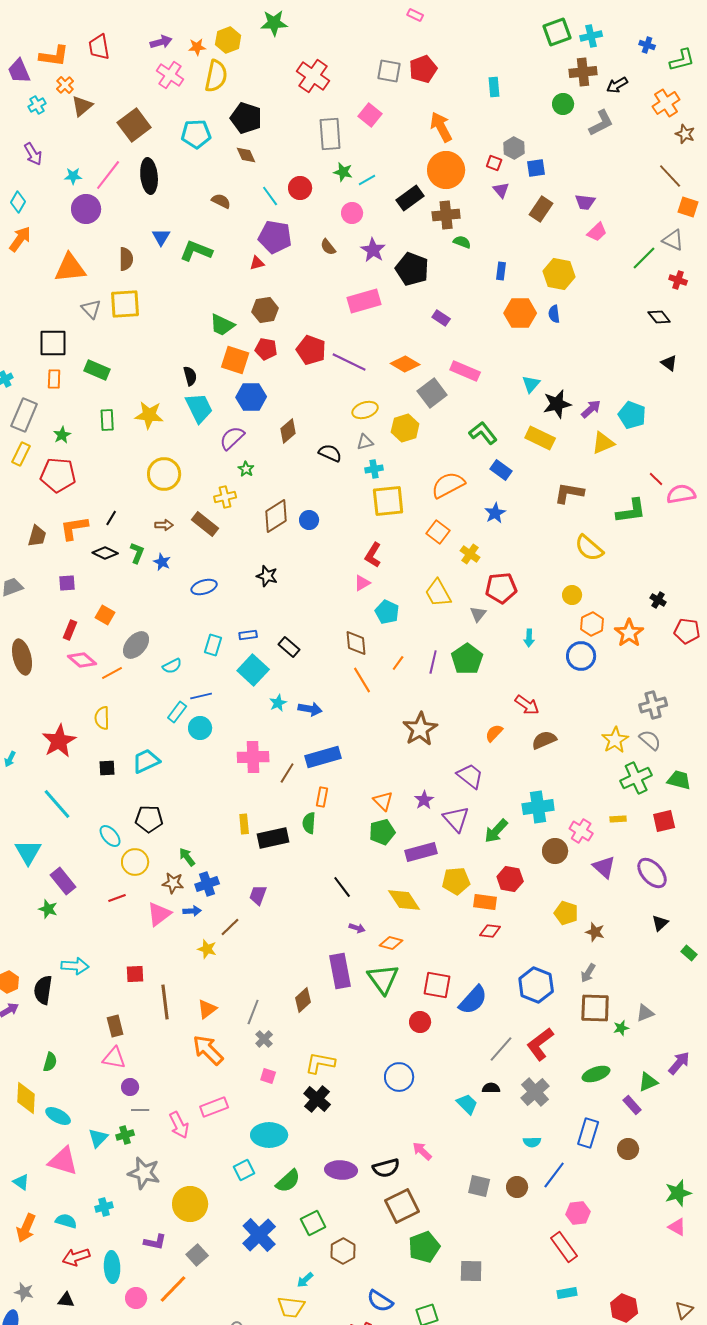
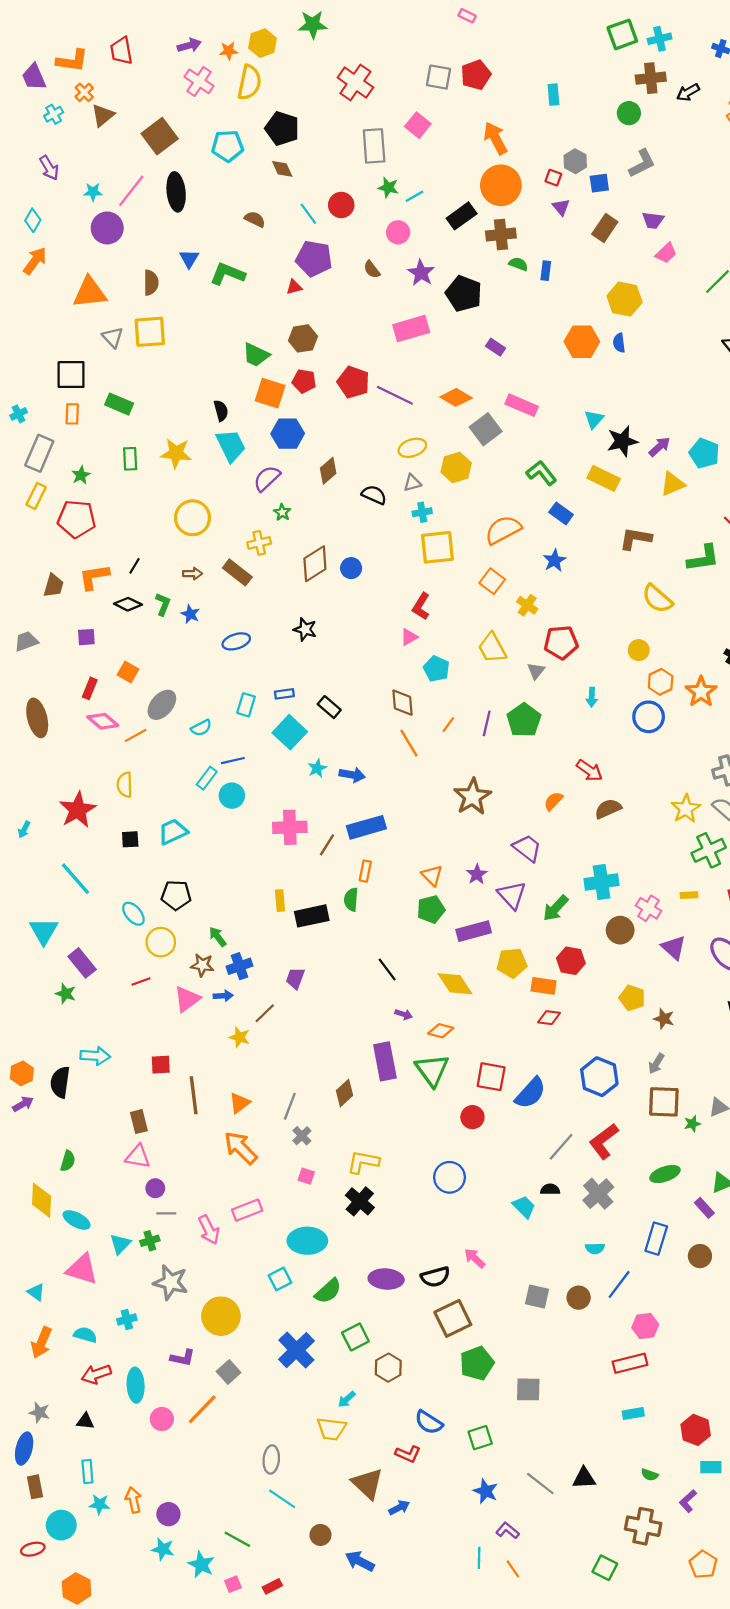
gray L-shape: (601, 123) -> (642, 163), moved
blue rectangle: (501, 271) -> (546, 271), moved
red rectangle: (564, 1247) -> (630, 1363), turned -68

